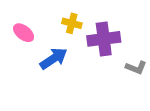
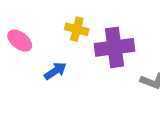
blue arrow: (54, 59) -> (55, 71), size x0.7

